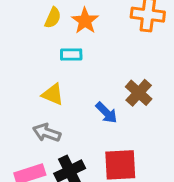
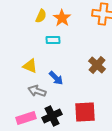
yellow triangle: (53, 94) -> (30, 66), moved
blue arrow: (106, 113) -> (56, 78), moved

